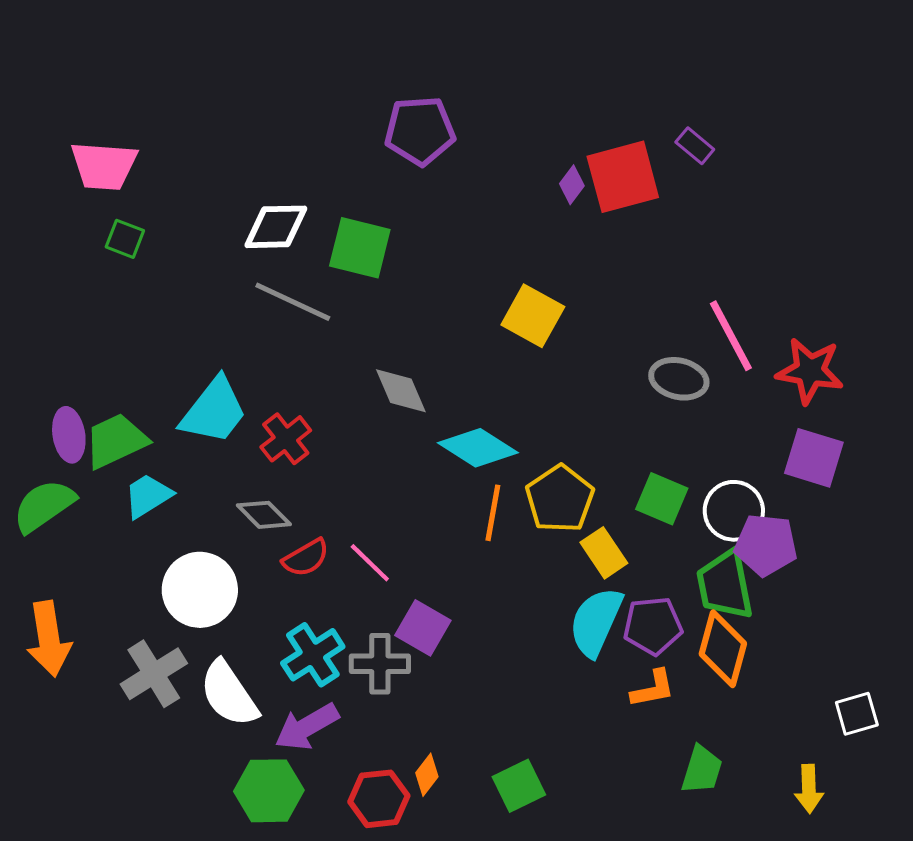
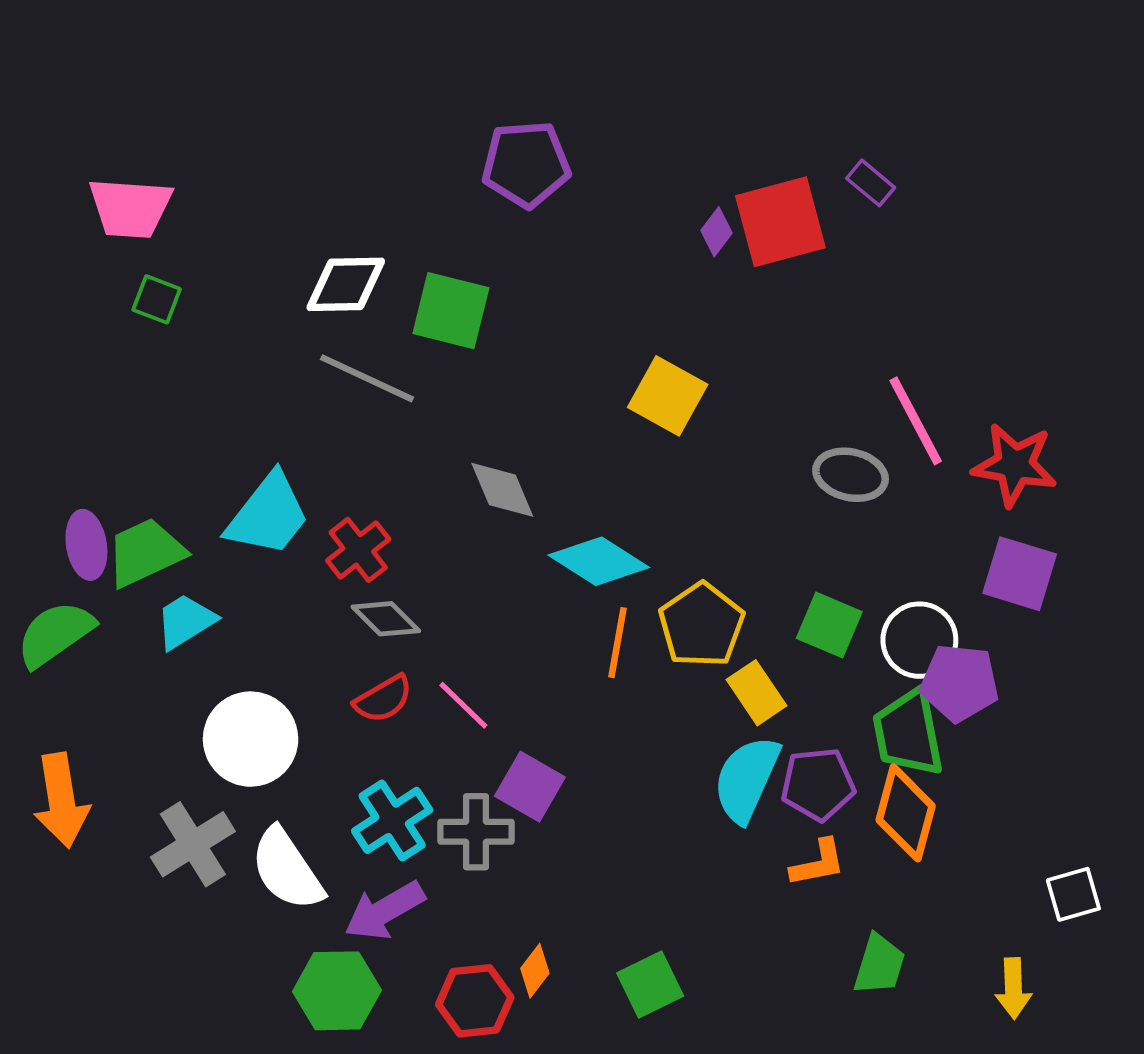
gray diamond: (264, 515) -> (386, 619), moved

